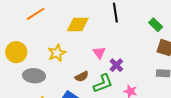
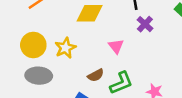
yellow circle: (16, 52) -> (33, 45), moved
purple cross: (116, 65) -> (145, 24), moved

